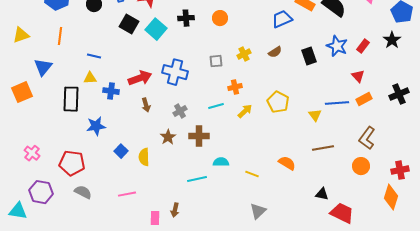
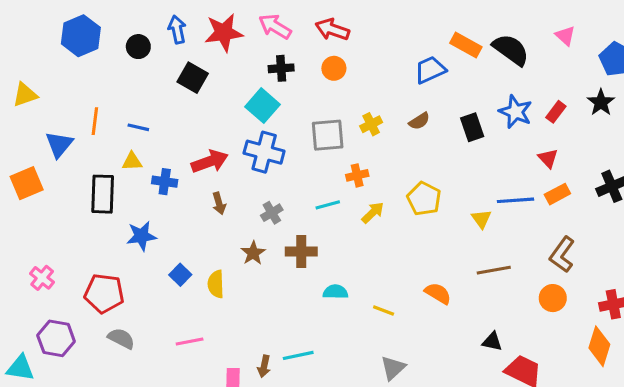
cyan square: (156, 29) -> (262, 106), moved
orange line: (60, 36) -> (95, 121), moved
gray square: (216, 61) -> (328, 135), size x1.6
cyan line: (197, 179) -> (298, 355), moved

